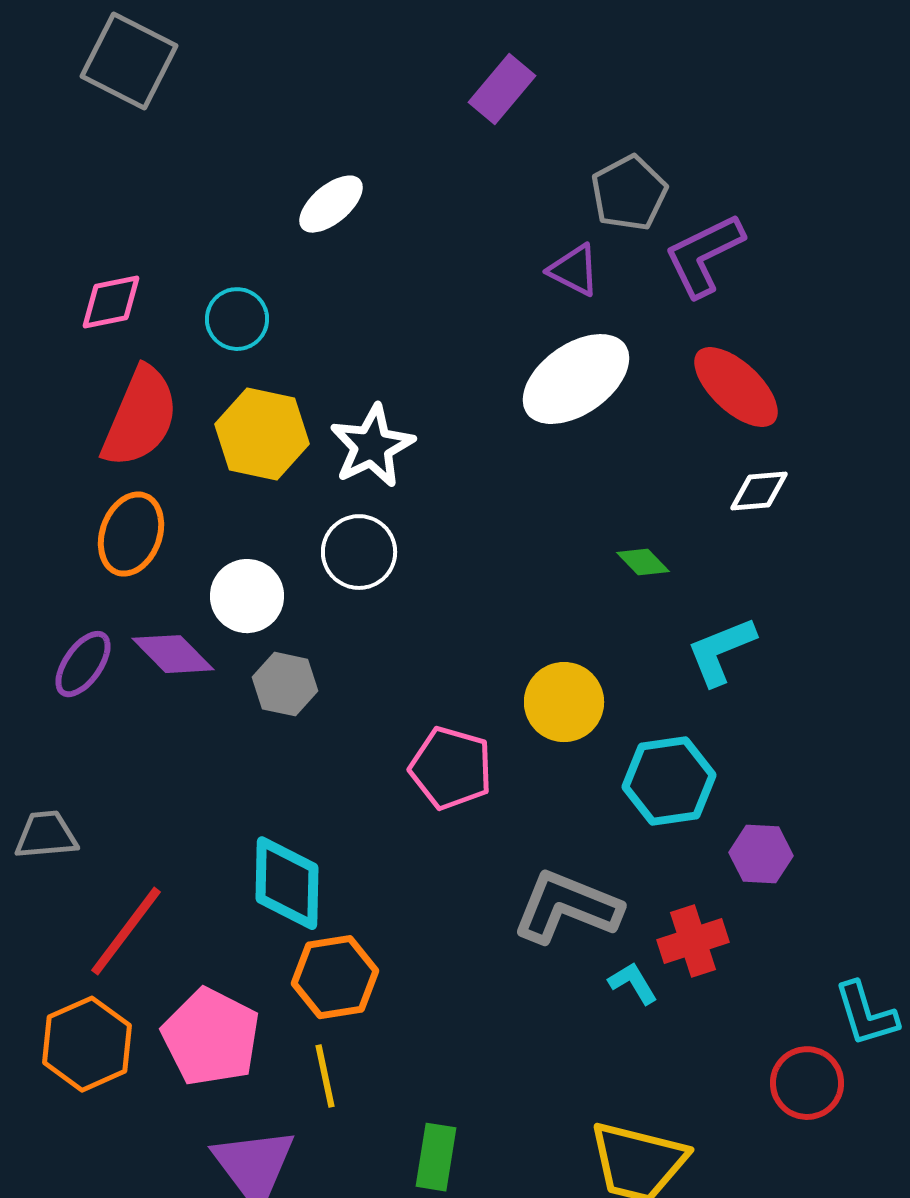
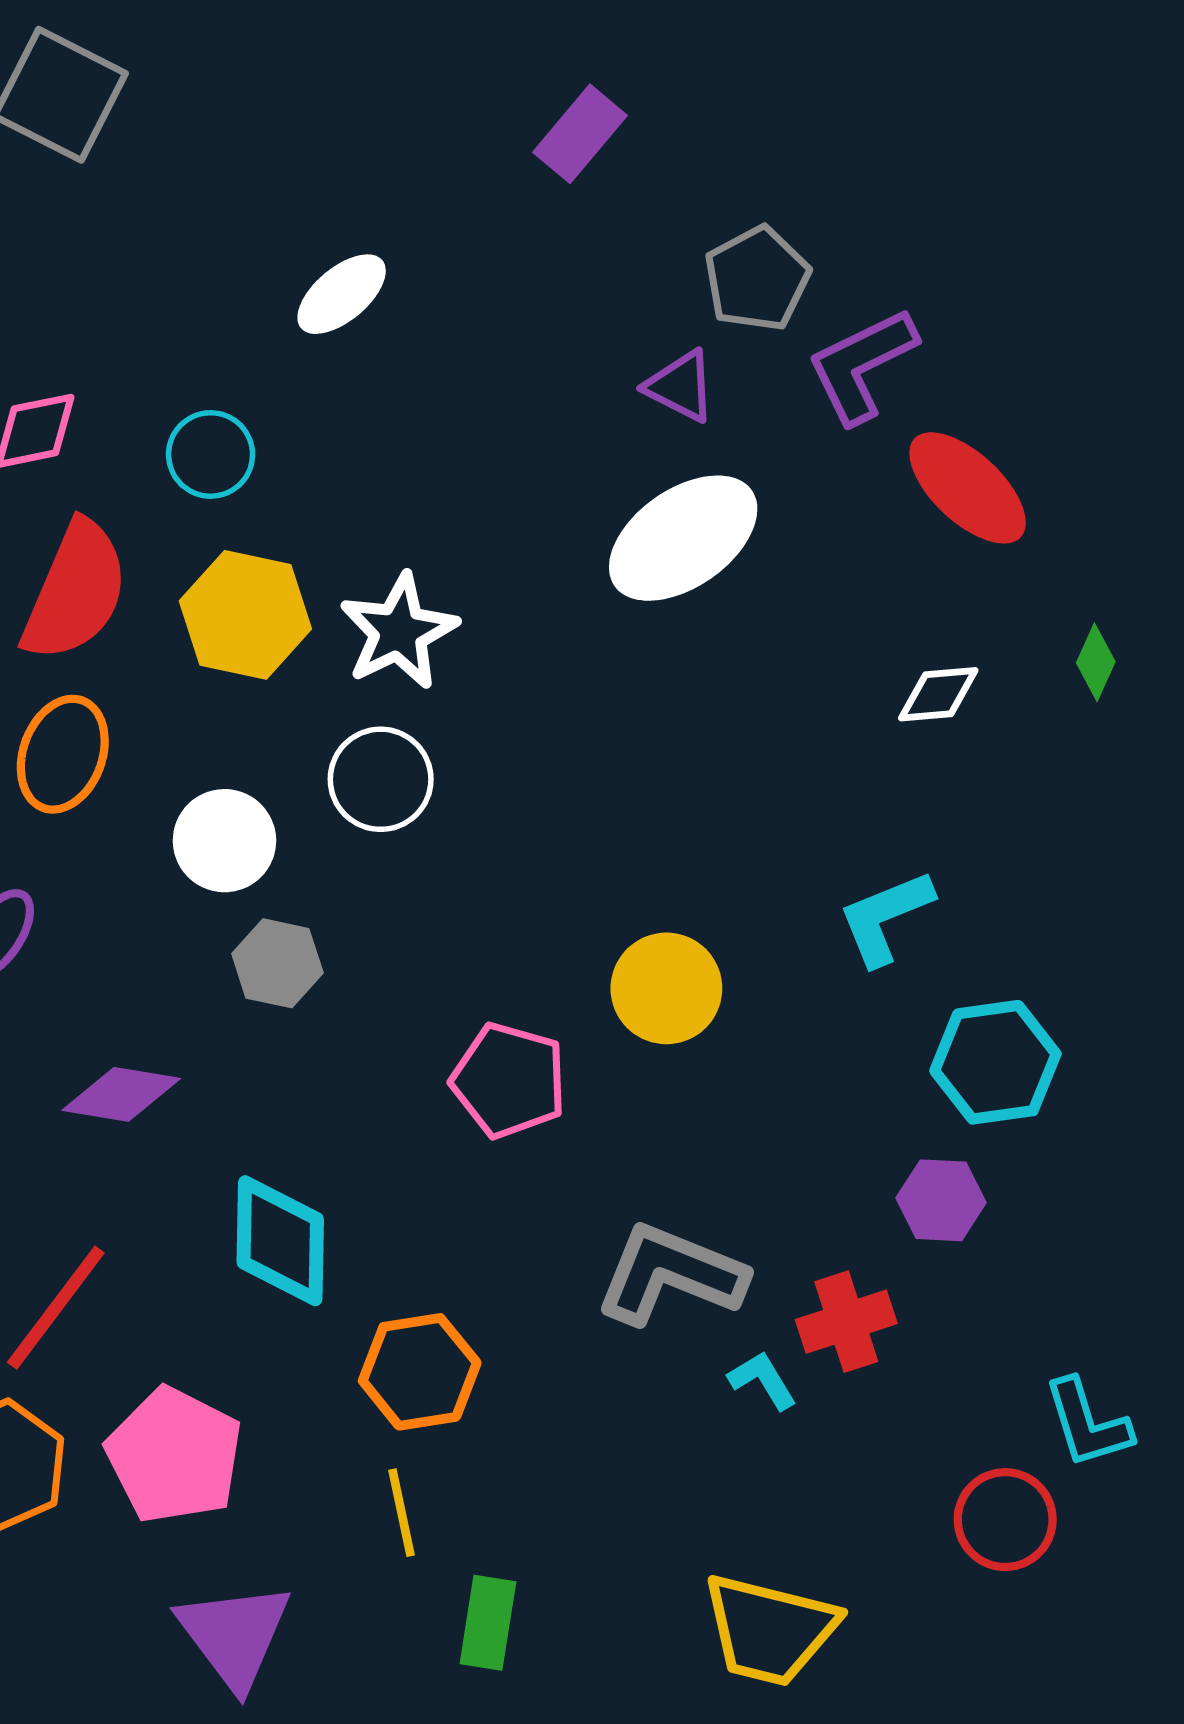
red ellipse: (736, 387) -> (968, 488), moved
green diamond: (643, 562) -> (1096, 662), moved, turned 68
purple diamond: (173, 654) -> (121, 1094), moved, turned -36
cyan hexagon: (669, 781) -> (995, 1062), moved
orange hexagon: (335, 977) -> (420, 1372), moved
yellow line: (325, 1076) -> (402, 1513), moved

